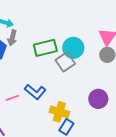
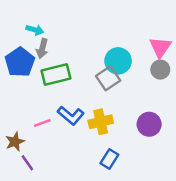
green rectangle: (45, 48) -> (56, 75), moved
yellow cross: (59, 112) -> (101, 122), moved, turned -30

